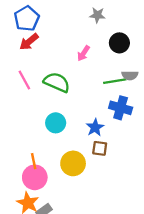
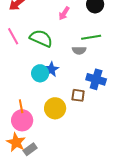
gray semicircle: (130, 75) -> (79, 50), moved
blue cross: (121, 108) -> (96, 79), moved
blue star: (95, 128) -> (51, 69), moved

